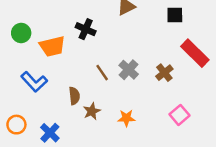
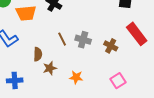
gray cross: (129, 70) -> (83, 40), turned -35
brown cross: (164, 73) -> (111, 46), turned -32
blue cross: (50, 133) -> (15, 80), turned 35

